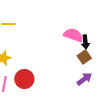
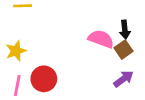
pink semicircle: (73, 35) -> (101, 39), moved

